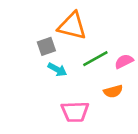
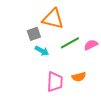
orange semicircle: (113, 91) -> (79, 77), moved
pink trapezoid: (75, 112) -> (55, 82), turned -85

